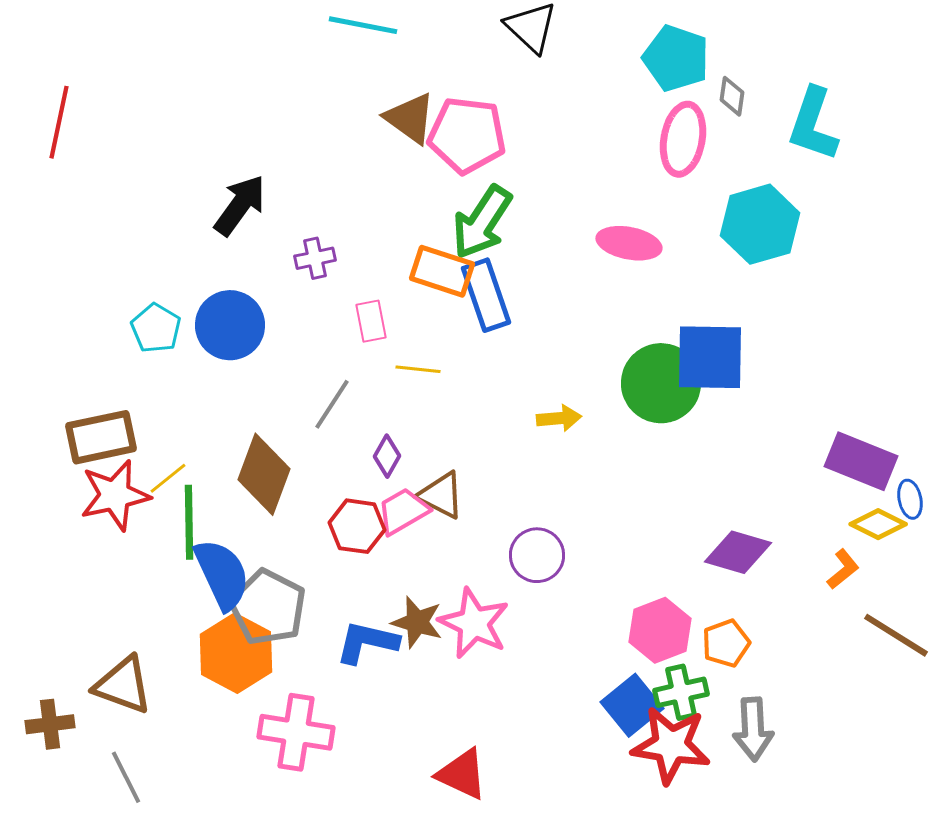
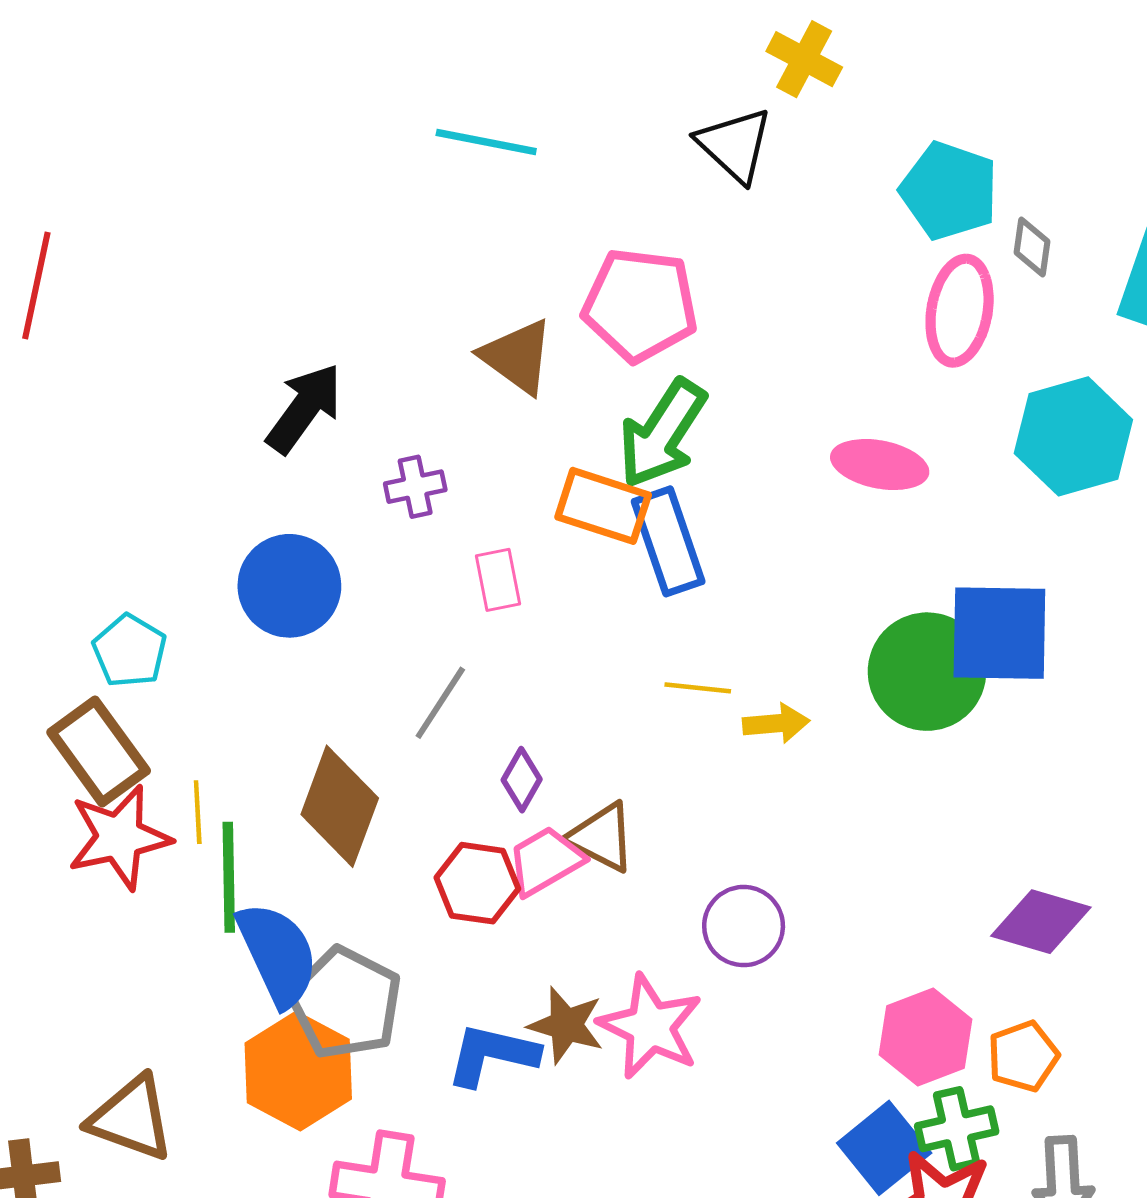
brown triangle: (410, 118) -> (517, 357), moved
cyan pentagon: (156, 328) -> (130, 651), moved
yellow line: (418, 369) -> (698, 688), moved
brown rectangle: (101, 437) -> (99, 751), turned 66
yellow line: (168, 478) -> (198, 812), turned -54

